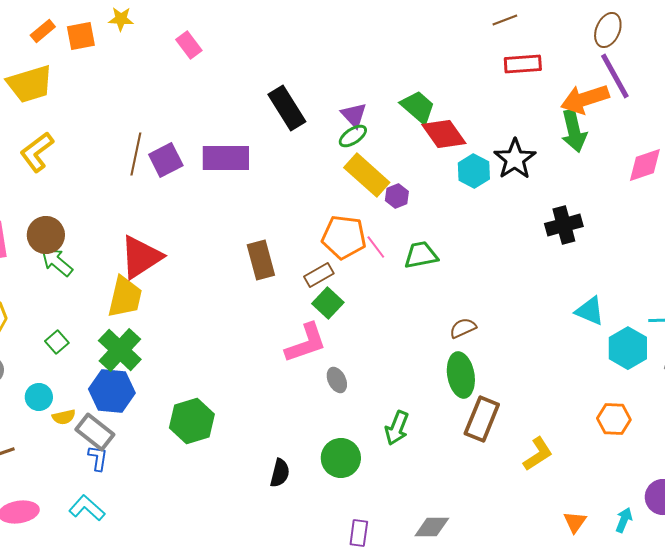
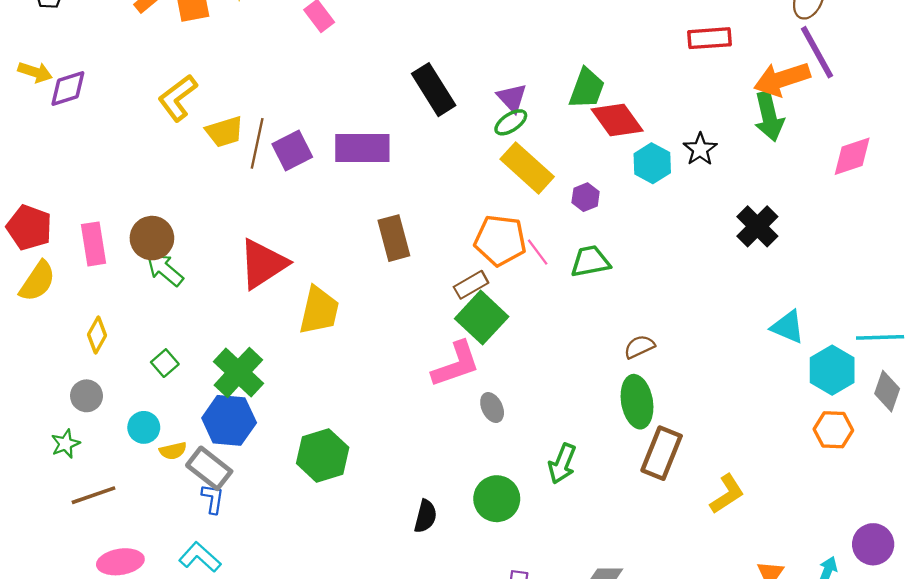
yellow trapezoid: (30, 84) -> (224, 132), moved, size x0.7
green trapezoid: (418, 107) -> (587, 88), turned 69
yellow L-shape: (37, 152) -> (178, 98), moved
black star: (515, 159) -> (700, 149), size x0.7
purple hexagon: (397, 196) -> (586, 197), moved
black cross: (564, 225) -> (757, 226), turned -30
brown rectangle: (261, 260) -> (394, 238), moved
yellow trapezoid: (125, 297) -> (319, 311), moved
green square: (328, 303) -> (482, 318), size x1.4
orange hexagon: (614, 419) -> (833, 430), moved

